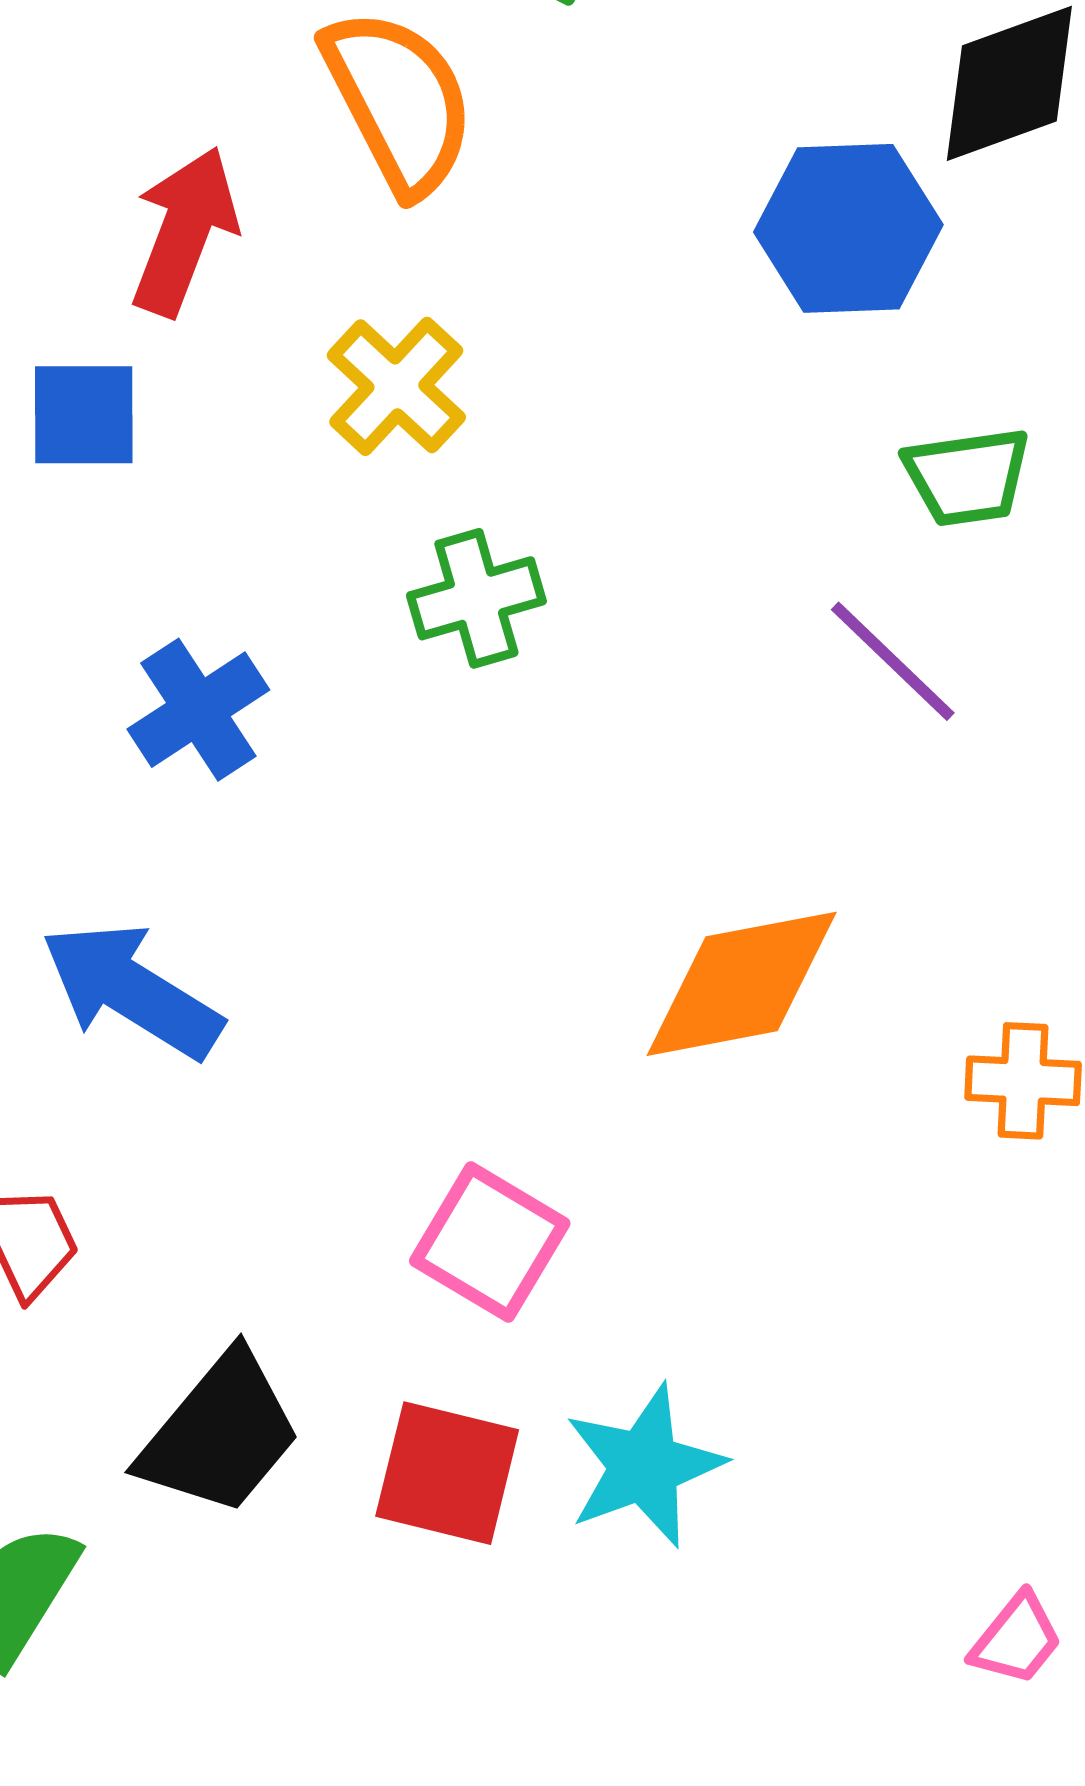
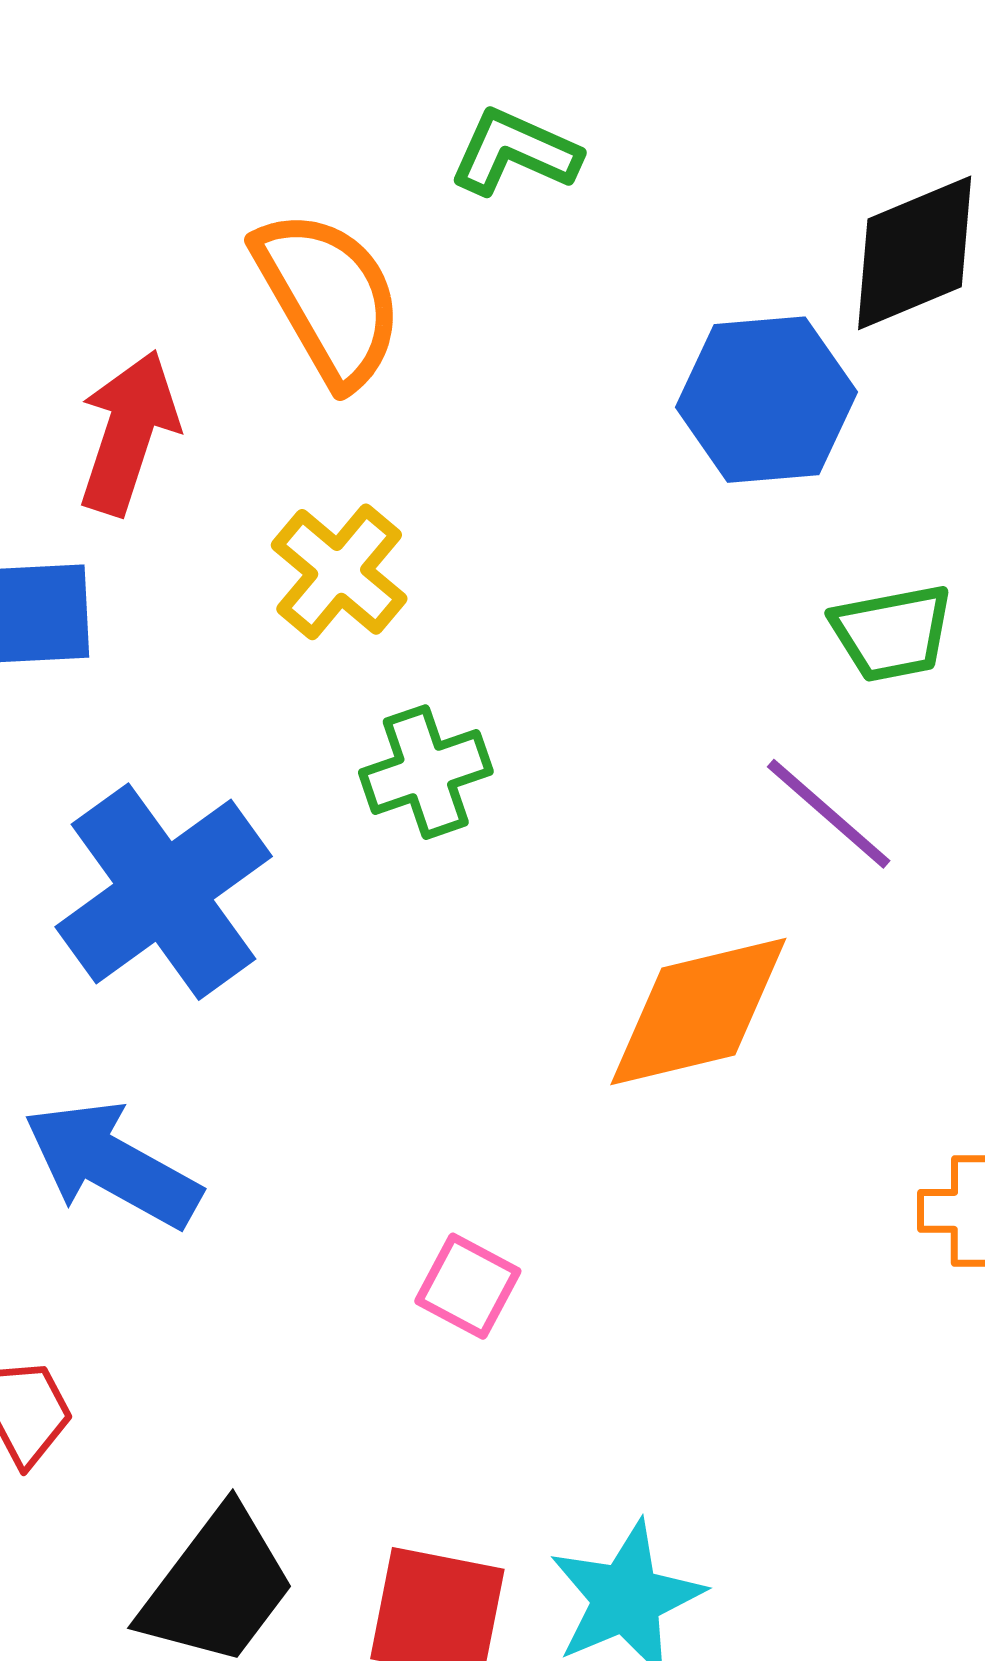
blue cross: (198, 710) -> (164, 892), size x1.6
orange diamond: (742, 984) -> (698, 1011), moved
pink square: (490, 1242) -> (468, 1286), moved, size x0.7

